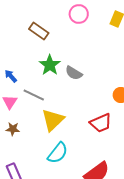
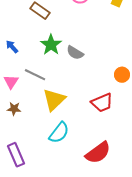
blue arrow: (11, 76) -> (12, 47), moved

